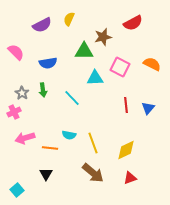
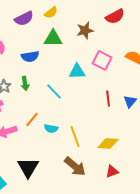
yellow semicircle: (69, 19) -> (51, 12), turned -152
green triangle: (84, 51) -> (53, 38), moved
orange line: (50, 148) -> (32, 119), moved, turned -56
yellow diamond: (126, 150) -> (108, 143), turned 30
black triangle: (46, 174) -> (28, 167), size x1.6

